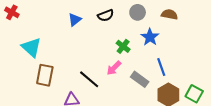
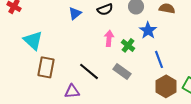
green cross: (123, 46) -> (128, 45), moved
pink arrow: (114, 68) -> (109, 38), moved, turned 140
gray rectangle: (140, 79) -> (122, 71), moved

